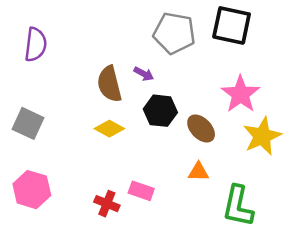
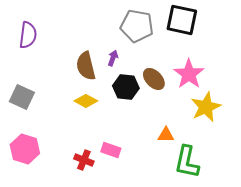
purple arrow: (144, 74) -> (113, 58), turned -98
brown ellipse: (201, 129) -> (154, 79), moved
orange triangle: (198, 172) -> (166, 135), moved

